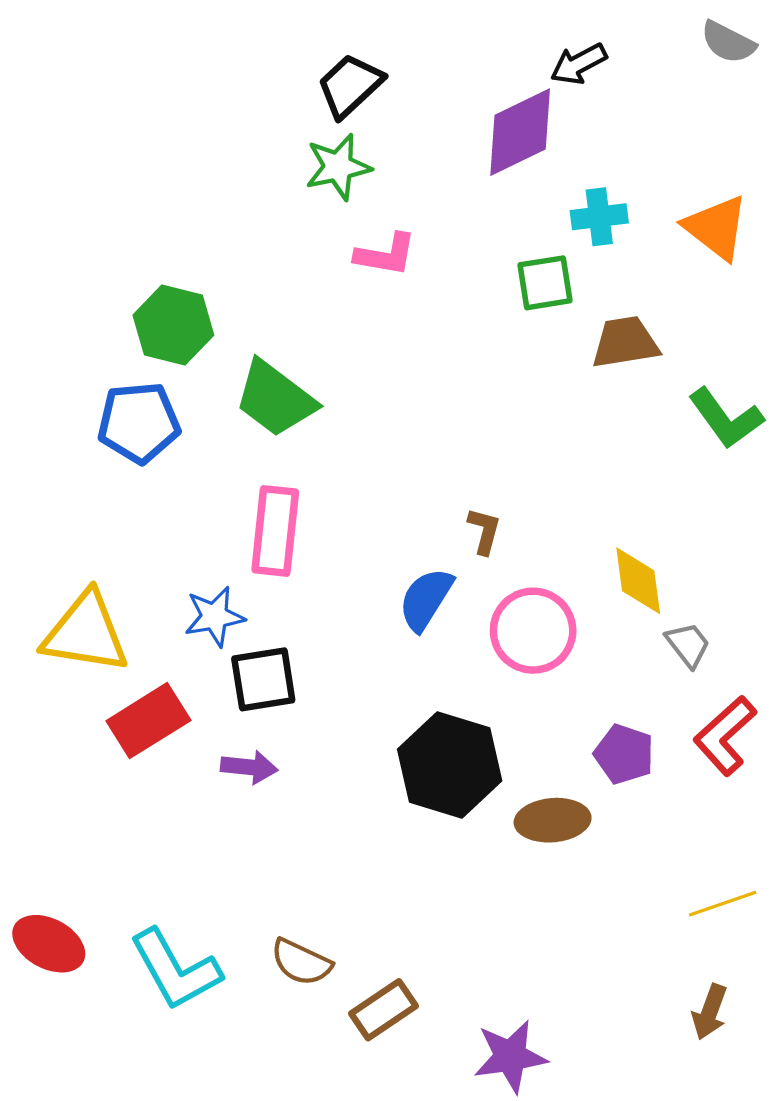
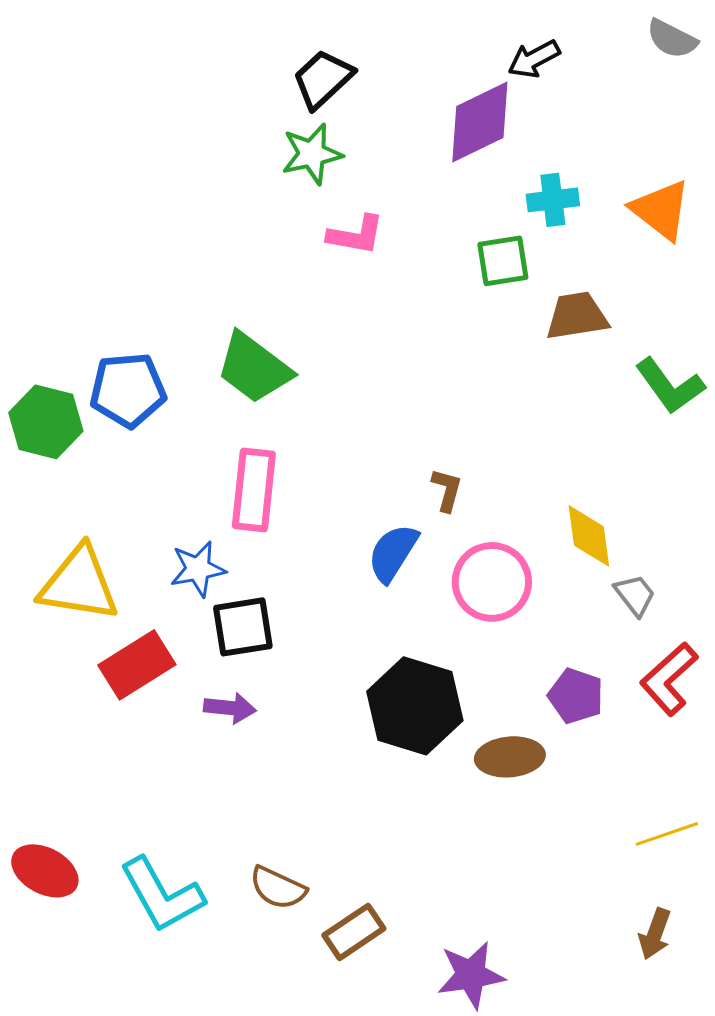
green hexagon: (173, 325) -> (46, 422), moved

